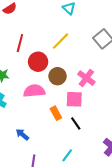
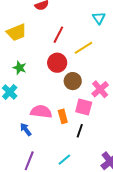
red line: (20, 43) -> (58, 35), moved
pink semicircle: (34, 91) -> (41, 112), moved
black line: (76, 123) -> (80, 131), turned 40

